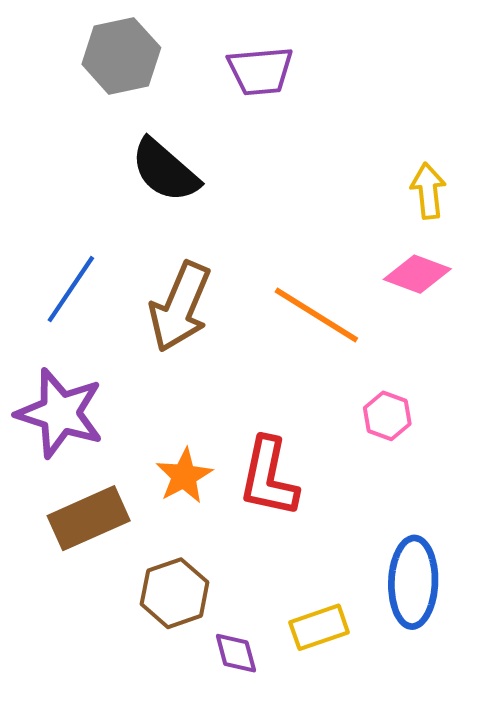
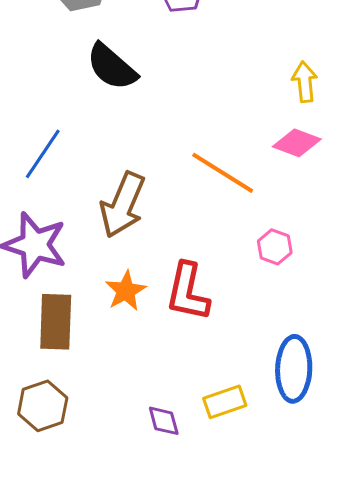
brown arrow: (180, 307) -> (123, 205), moved
brown rectangle: (89, 518) -> (56, 322), turned -64
brown hexagon: (175, 593) -> (43, 406), moved

